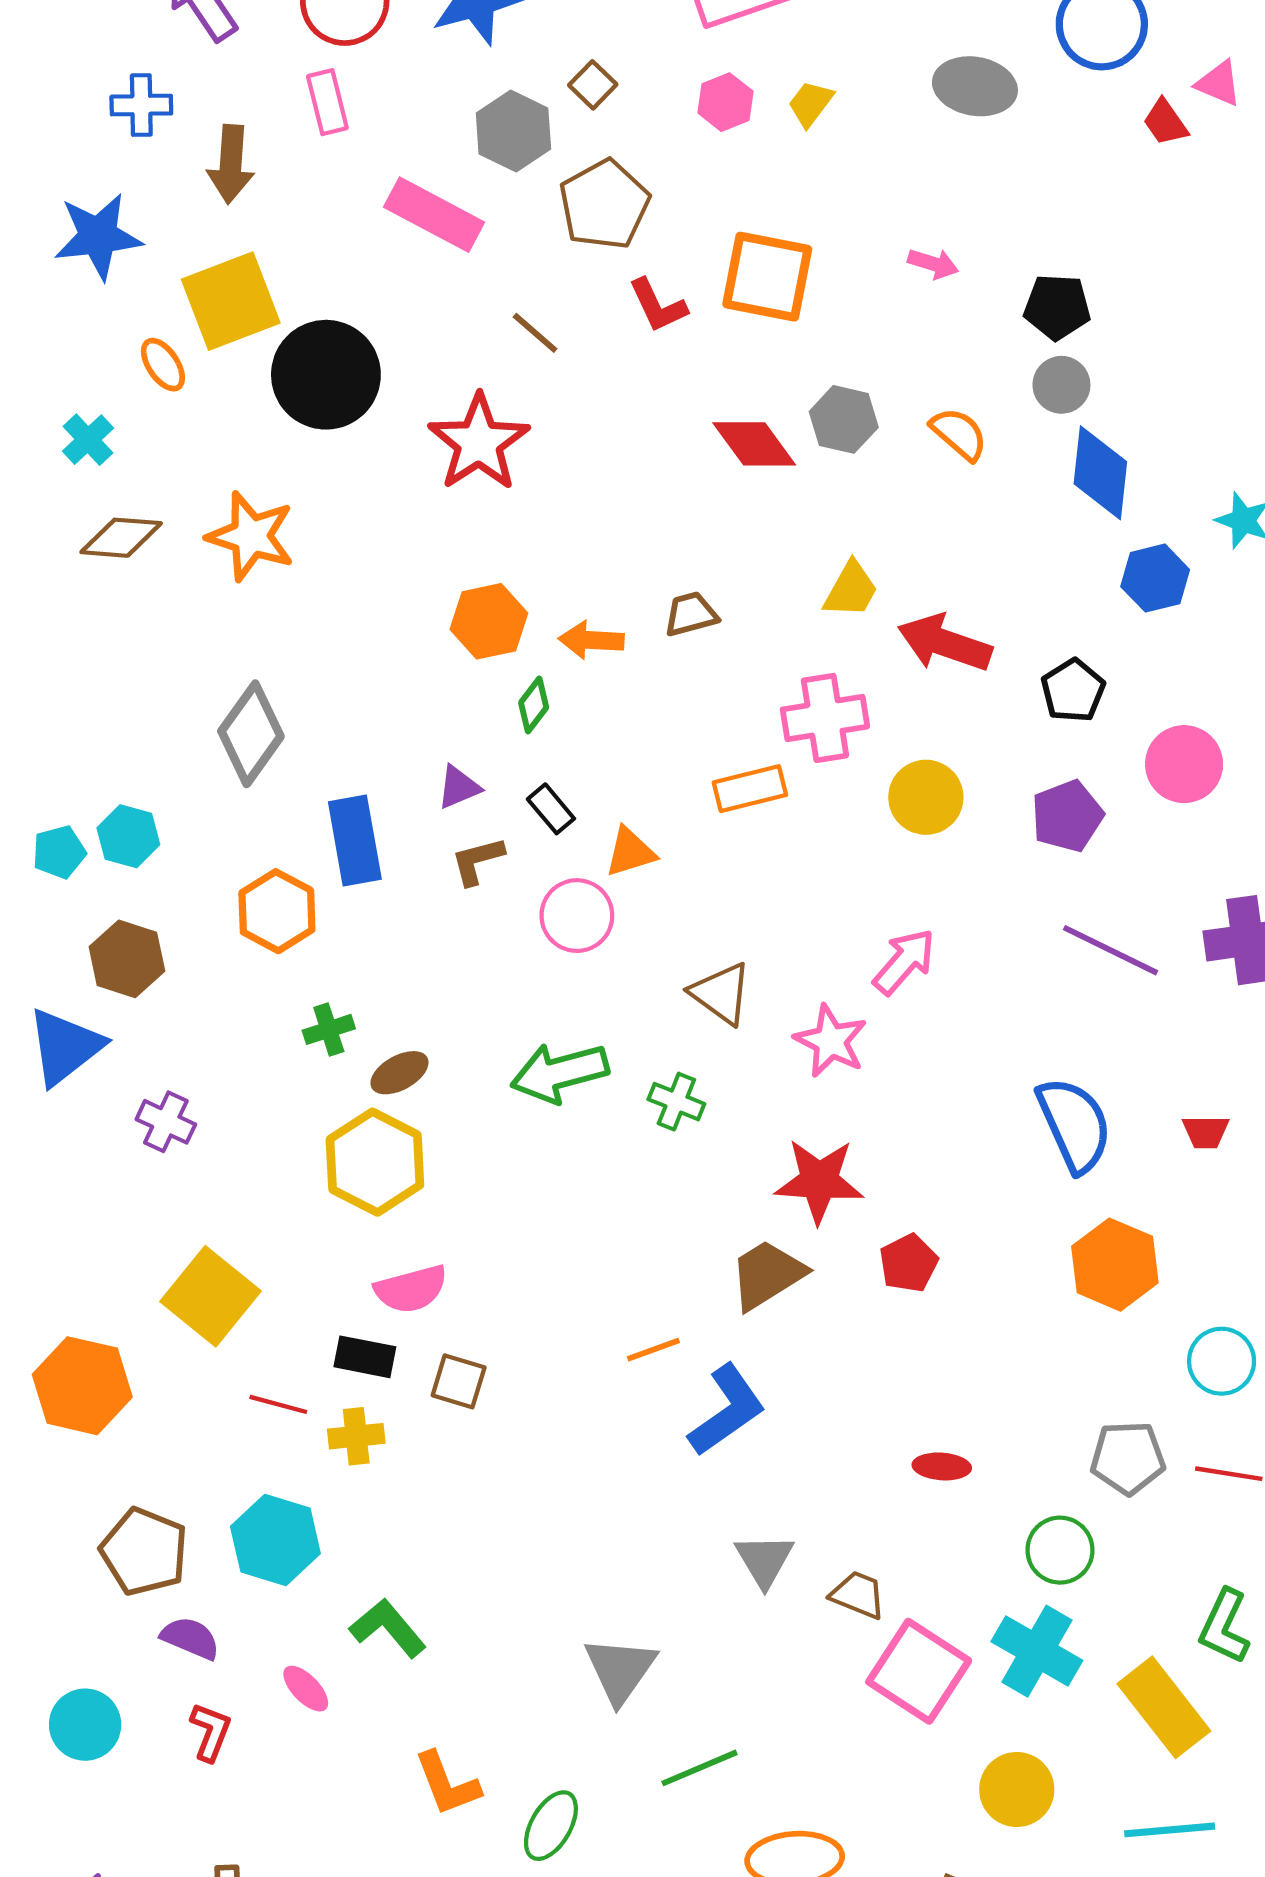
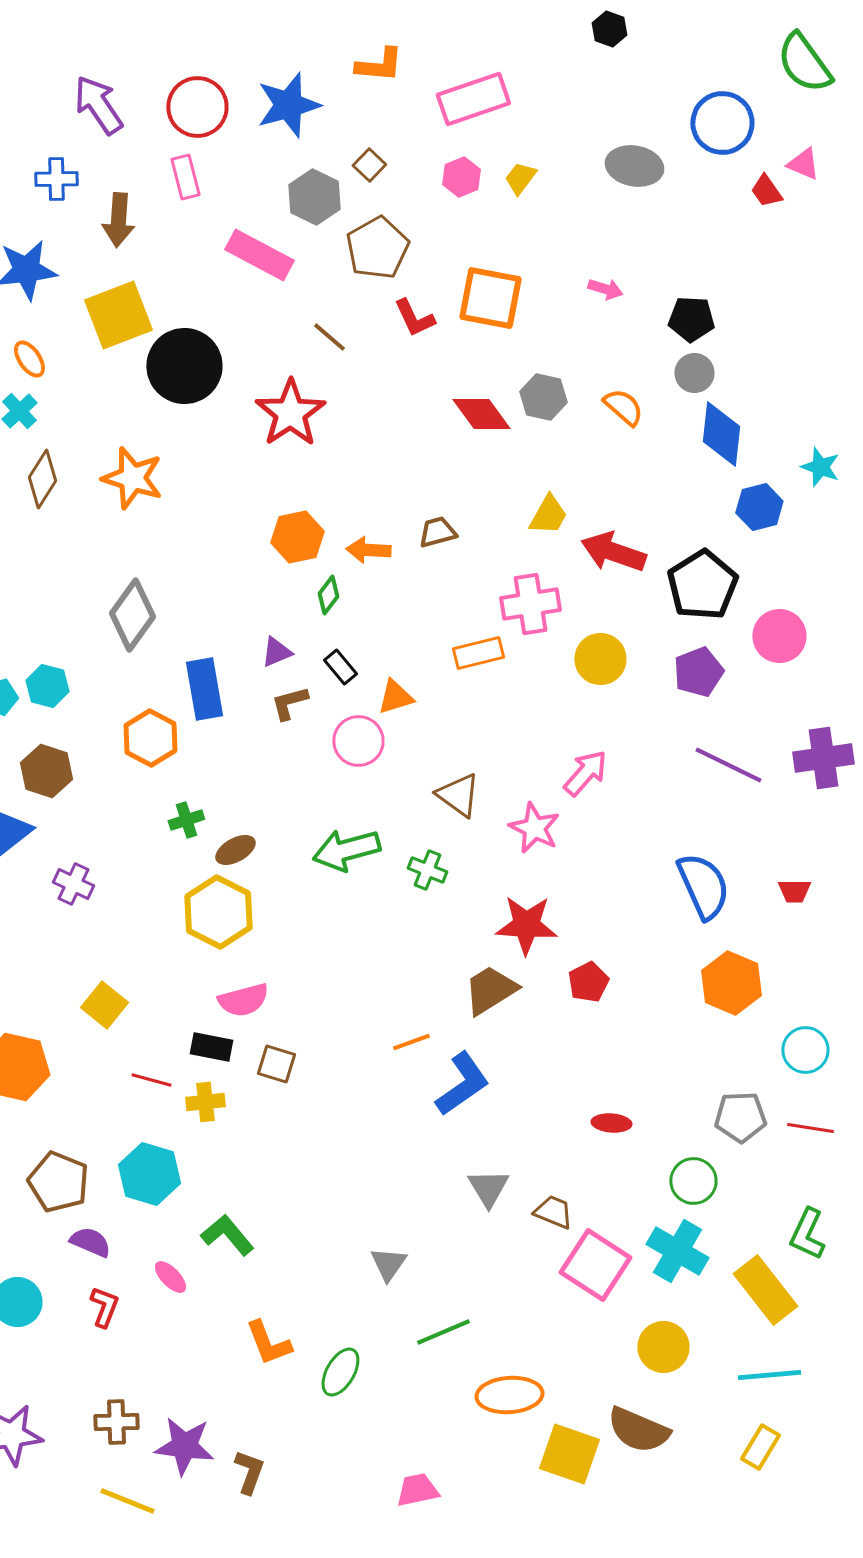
orange ellipse: (163, 365) -> (29, 359), moved
brown diamond: (121, 538) -> (42, 479), turned -62
black pentagon: (1073, 691) -> (702, 585), size x1.6
yellow square: (211, 1296) -> (104, 1005), size x0.7
gray triangle: (620, 1670) -> (388, 1264), size x0.7

